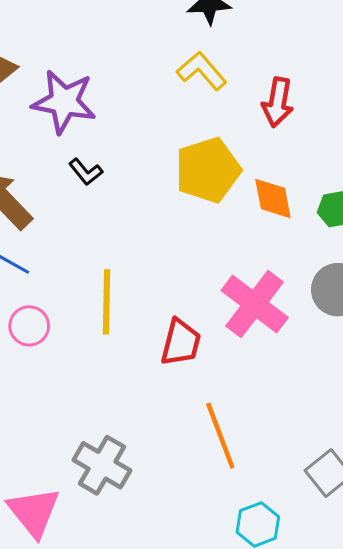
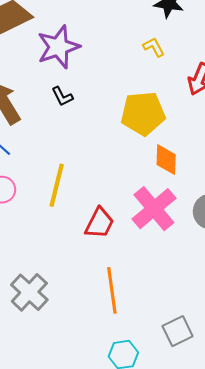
yellow L-shape: (202, 71) -> (154, 47), size x0.7
purple star: (64, 102) -> (58, 47), turned 30
orange diamond: (273, 198) -> (166, 160), moved

